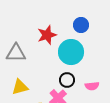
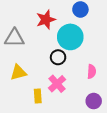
black circle: (67, 80) -> (58, 57), moved
pink semicircle: (92, 86) -> (92, 72), turned -80

